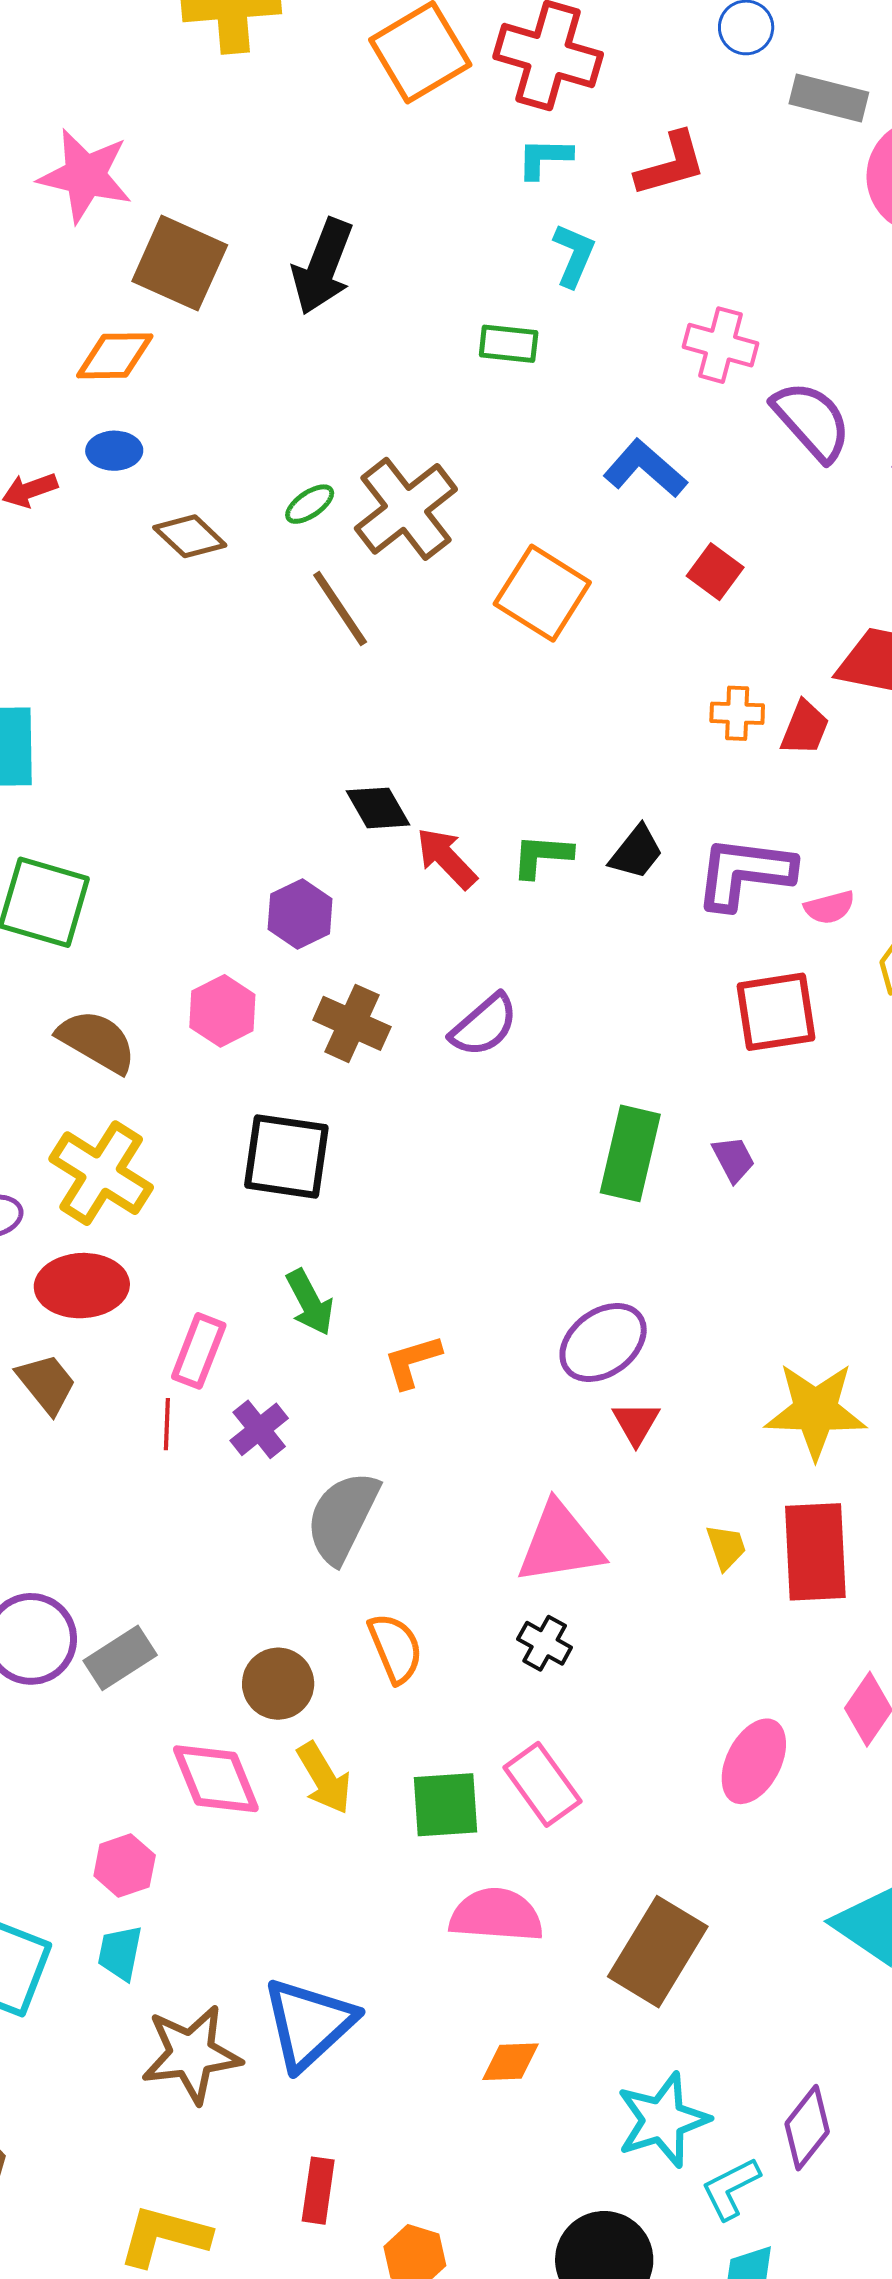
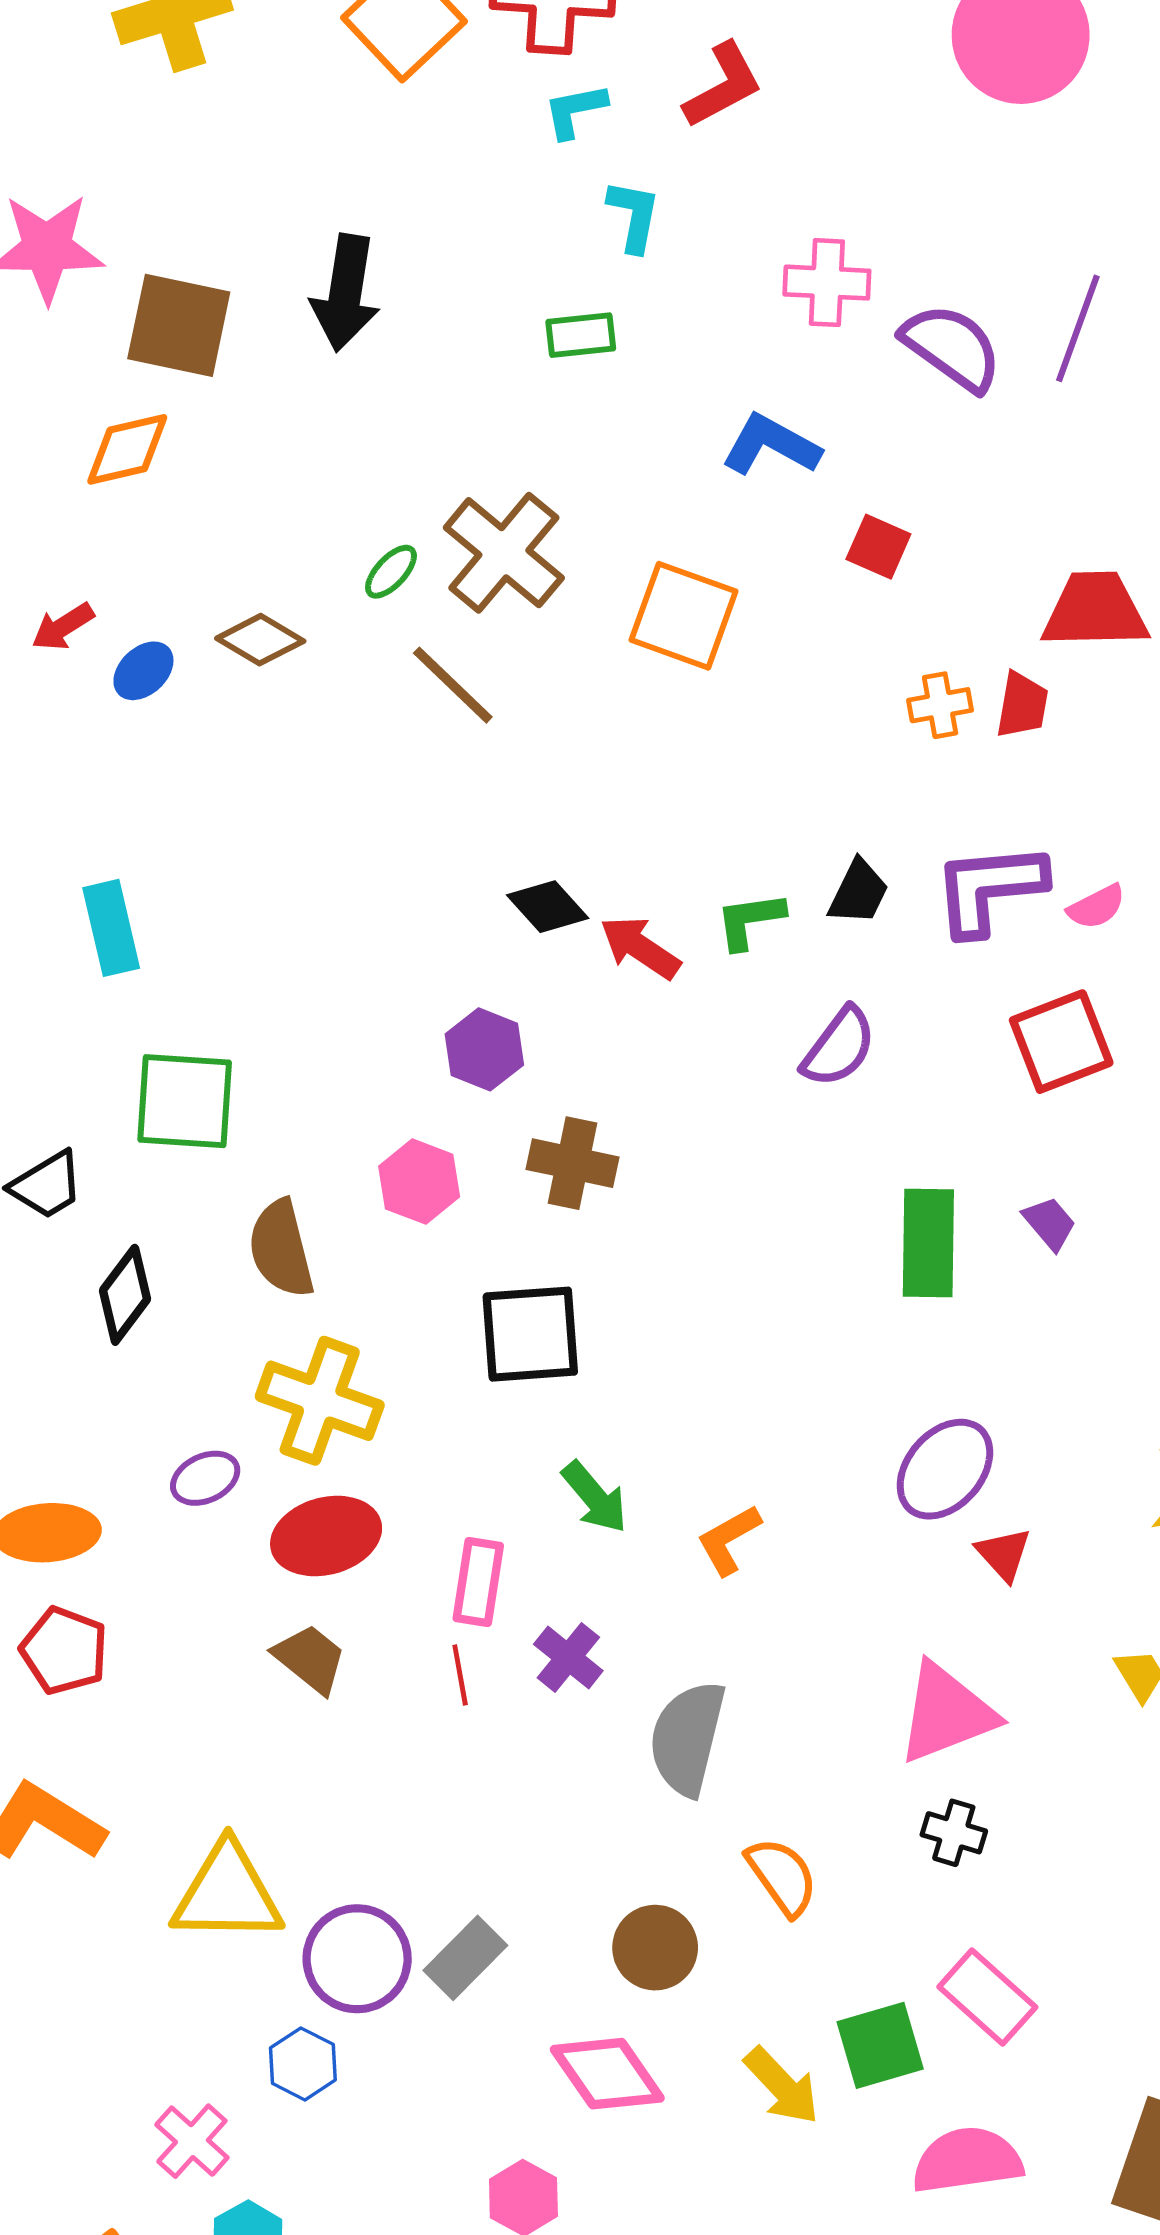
blue ellipse: (114, 451) -> (143, 671), moved, turned -30
purple semicircle: (484, 1025) -> (839, 1047), moved
brown semicircle: (97, 1041) -> (281, 1249), turned -122
yellow arrow: (324, 1778) -> (782, 2086), moved

